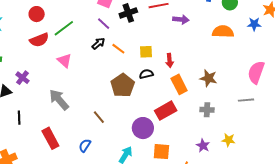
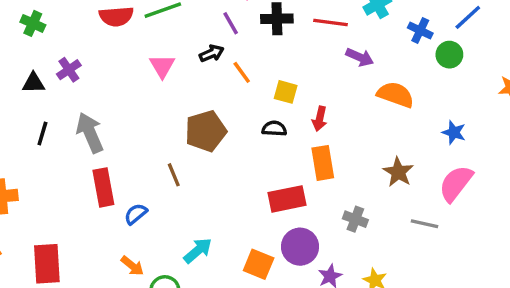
blue star: (254, 24) -> (454, 132), moved
orange semicircle: (223, 32) -> (395, 95), moved
pink triangle: (64, 61) -> (162, 66), moved
brown star: (208, 78) -> (398, 172), moved
brown pentagon: (123, 85) -> (206, 131), moved
gray arrow: (59, 100) -> (90, 133), moved
purple circle: (143, 128) -> (300, 247), moved
red rectangle: (50, 138) -> (103, 187), moved

